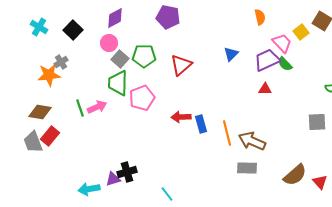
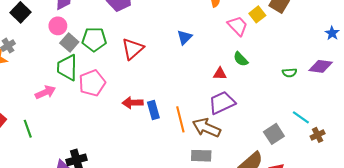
purple trapezoid: (267, 60) -> (222, 103), moved
green semicircle: (285, 64) -> (241, 59), moved
green line: (80, 108) -> (28, 129), moved
gray square: (317, 122) -> (274, 134), moved, turned -30

